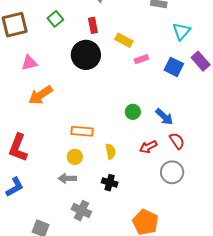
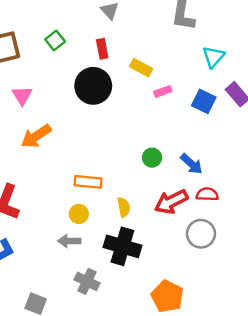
pink triangle: (29, 63) -> (22, 95), turned -48
red semicircle: (177, 141) -> (207, 194), turned -54
red arrow: (148, 147) -> (171, 202), size x1.5
black cross: (110, 183) -> (122, 246), size x1.8

